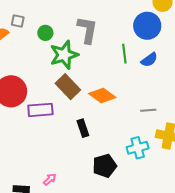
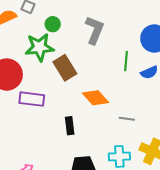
green star: (64, 55) -> (39, 47), moved
brown rectangle: (68, 87) -> (65, 68), moved
gray line: (148, 110) -> (127, 119), moved

